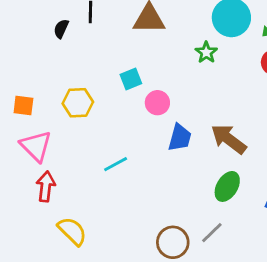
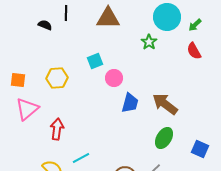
black semicircle: (61, 29) -> (45, 25), turned 88
pink triangle: (36, 146) -> (27, 109), turned 35
cyan line: (116, 164) -> (81, 158), moved
red arrow: (46, 186) -> (57, 129), moved

